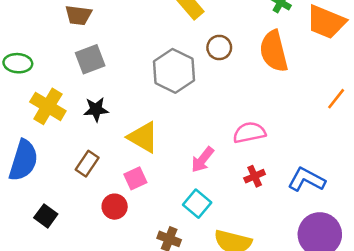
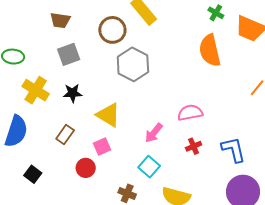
brown circle: (219, 48) -> (112, 30), moved, size x1.4
blue L-shape: (306, 180) -> (233, 149), turned 48

